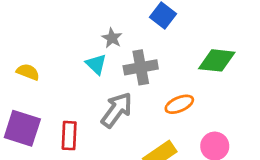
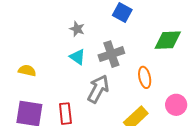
gray star: (112, 38) -> (77, 29), moved
orange ellipse: (179, 104) -> (145, 77), turned -70

